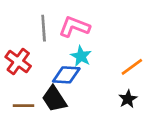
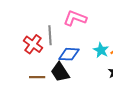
gray line: (44, 28) -> (50, 35), moved
cyan star: (81, 56) -> (101, 50), moved

